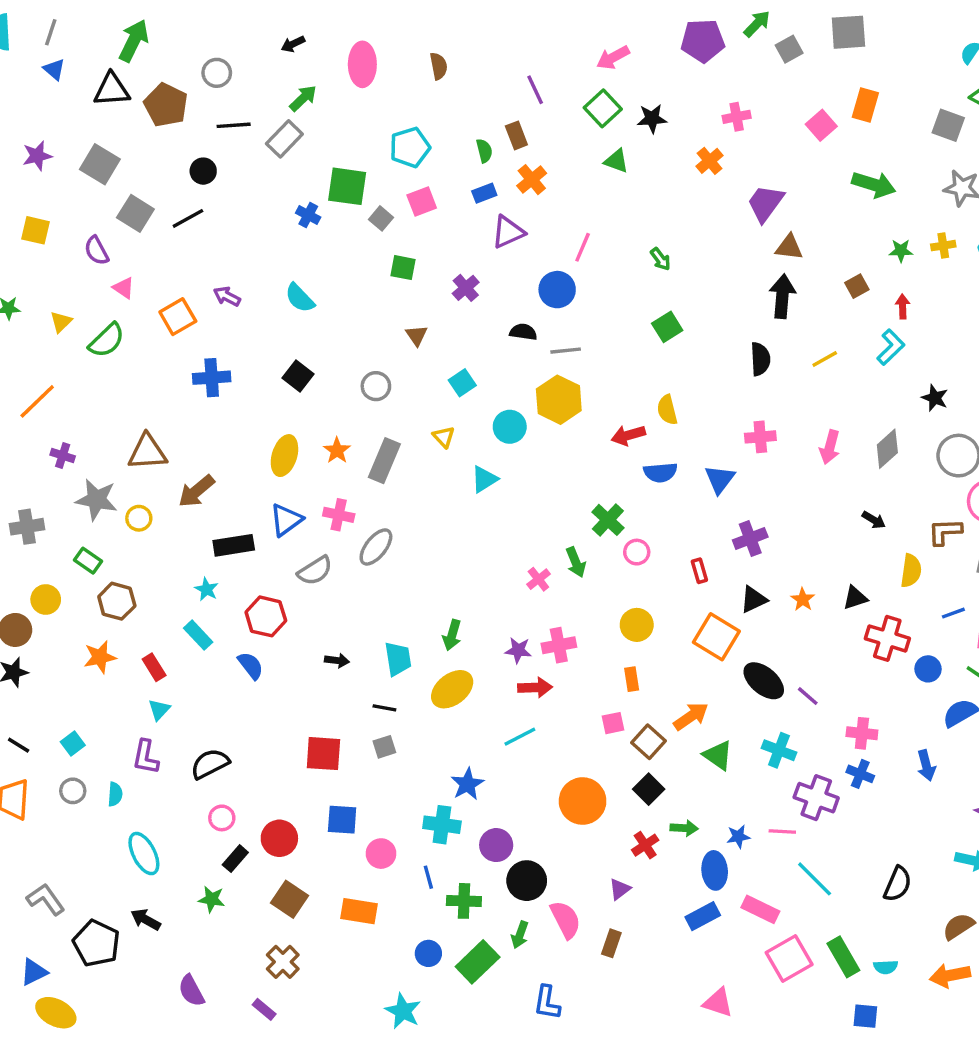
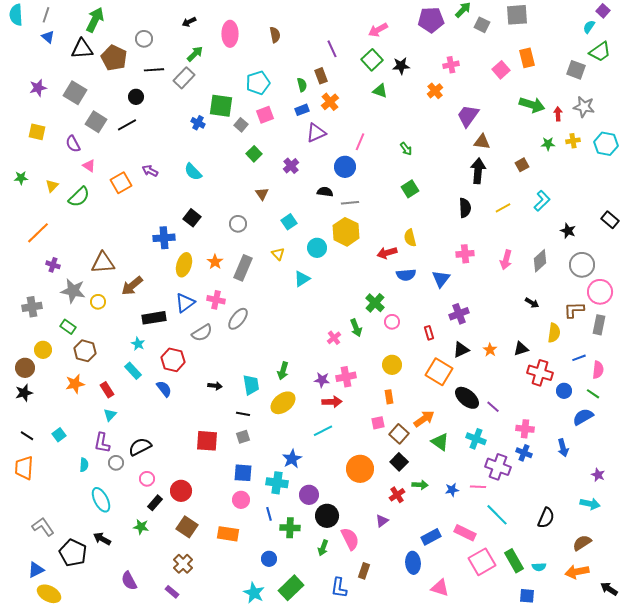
gray square: (789, 49) -> (482, 25), turned -35
orange rectangle: (865, 105) -> (527, 58), turned -30
green square: (403, 268) -> (254, 154), turned 35
red arrow: (903, 307) -> (558, 114), moved
blue cross: (212, 378) -> (164, 238), moved
gray circle: (73, 791) -> (116, 463), moved
blue square: (342, 820) -> (243, 473), moved
blue ellipse: (715, 870) -> (413, 563), moved
brown rectangle: (611, 943) -> (364, 571), moved
green rectangle: (478, 962) -> (291, 588), moved

